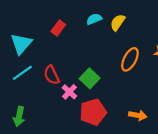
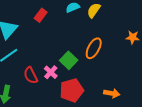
orange ellipse: (130, 59) -> (94, 48), moved
red semicircle: (52, 75) -> (31, 75), moved

